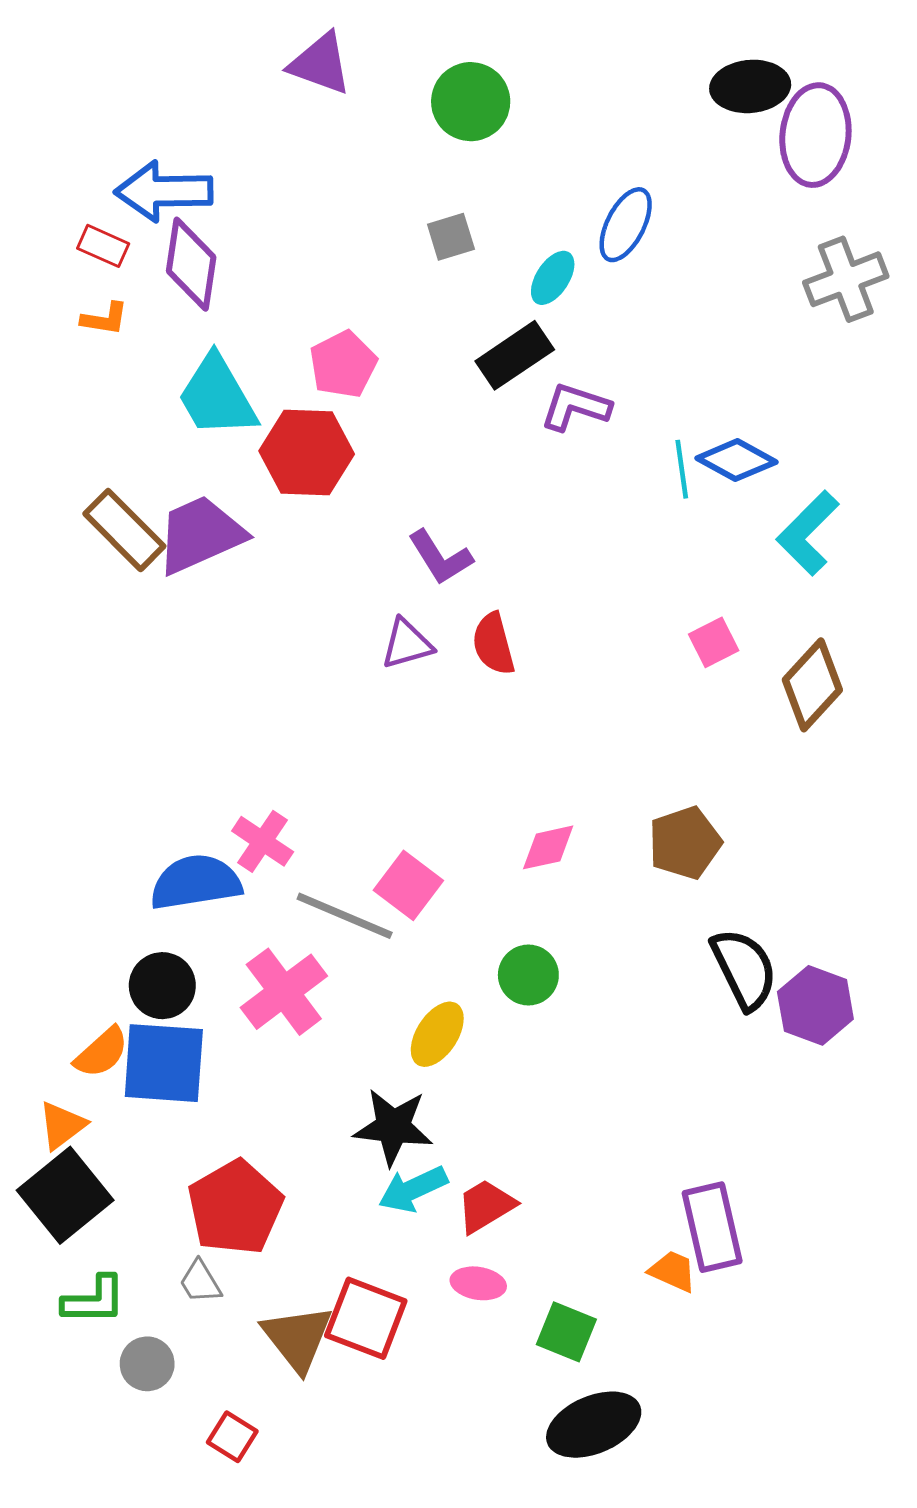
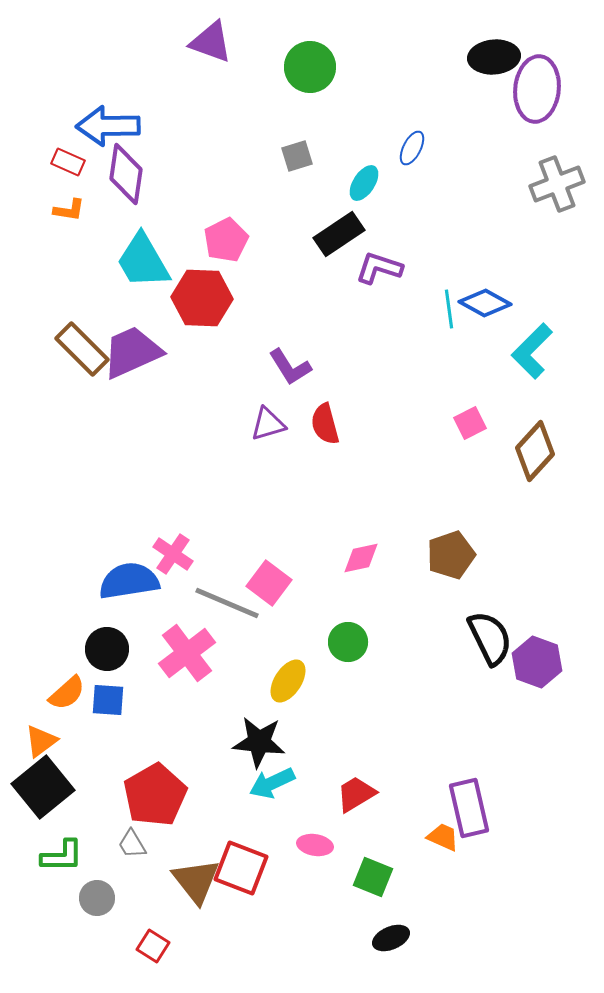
blue ellipse: (626, 225) -> (412, 148), size x0.7
blue square: (164, 1063) -> (108, 700), size x0.6
red trapezoid: (486, 1206) -> (356, 794), moved
black ellipse: (594, 1425) -> (391, 938), size x0.6

